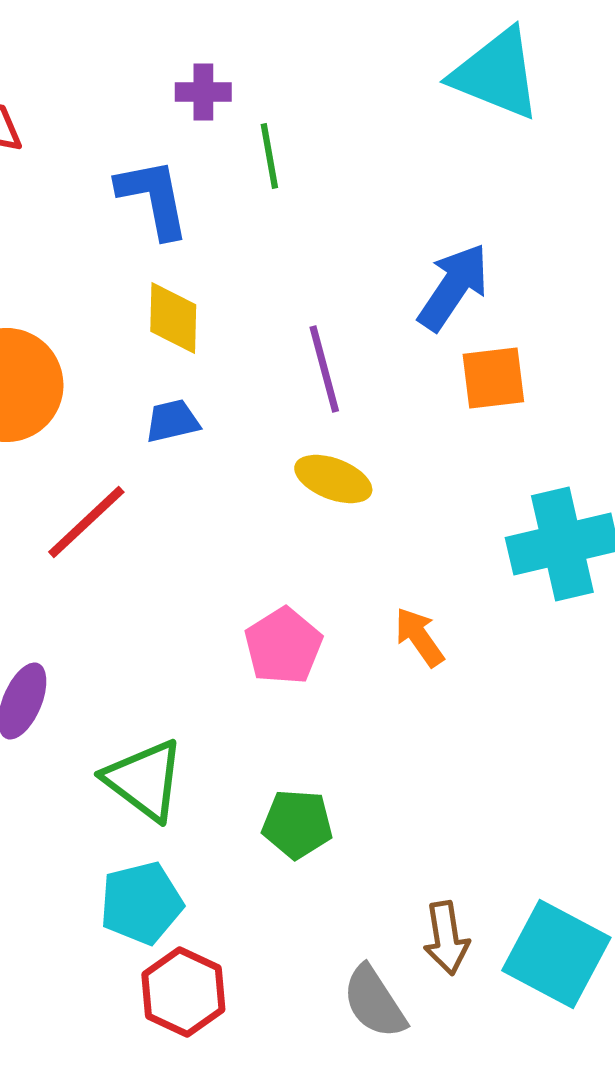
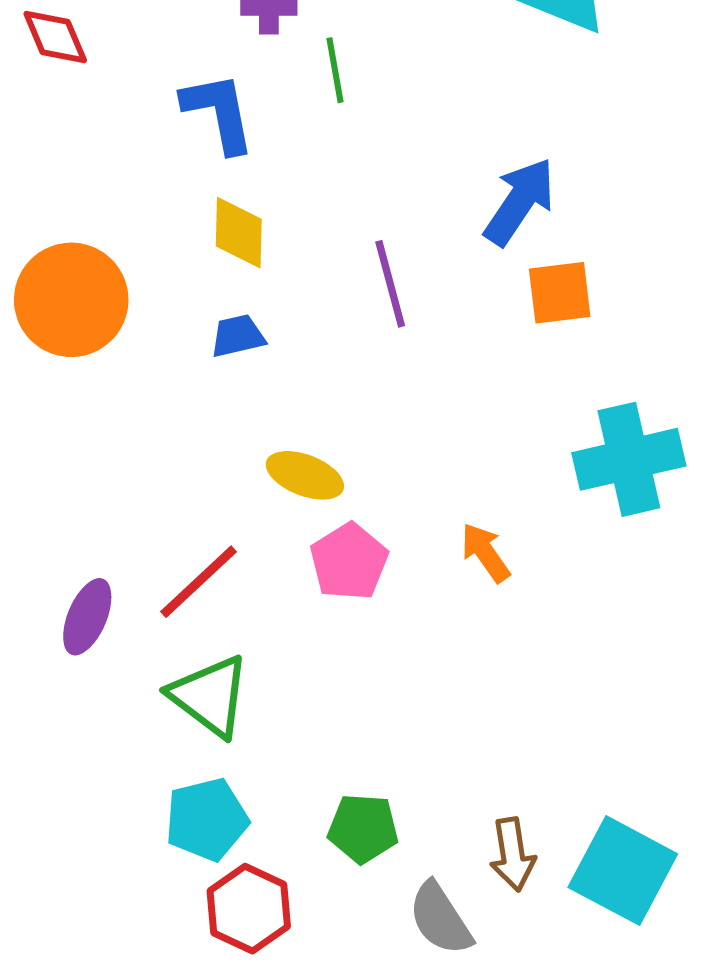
yellow ellipse: (333, 479) -> (305, 475), moved
red line: (86, 522) -> (199, 582), moved
green pentagon: (297, 824) -> (363, 828), moved

